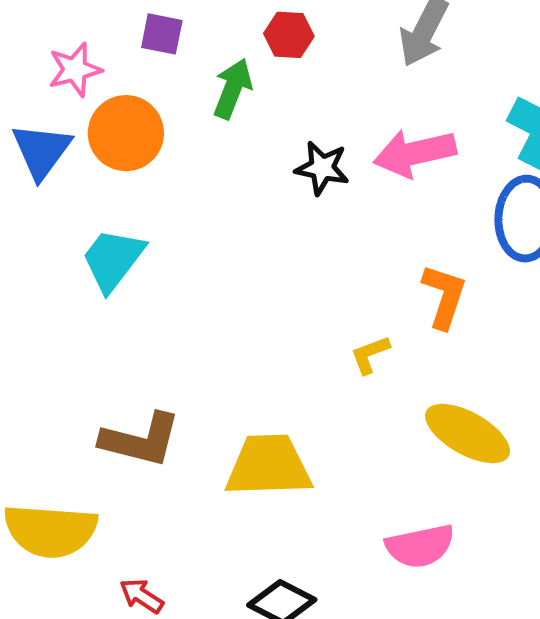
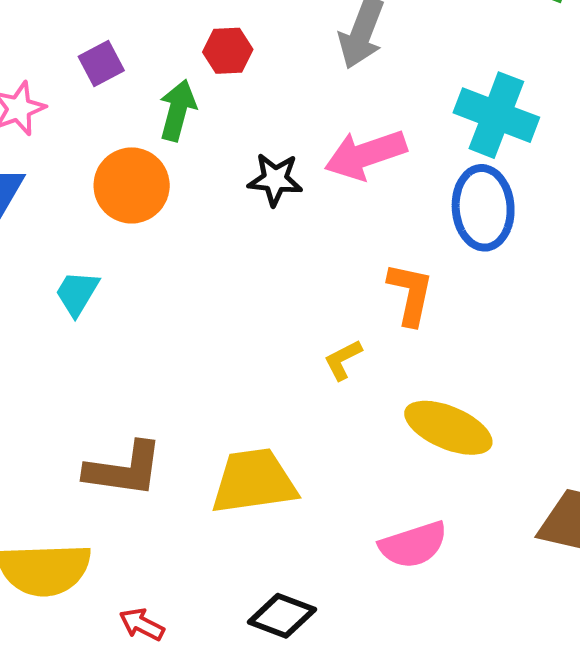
purple square: (162, 34) -> (101, 64), turned -33
orange circle: (126, 133) -> (132, 185), moved
cyan trapezoid: (113, 260) -> (77, 293), size x0.7

